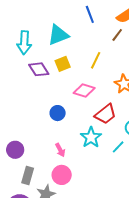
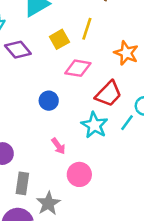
yellow square: (63, 64) -> (59, 39), moved
cyan line: (118, 147) -> (127, 123), moved
pink circle: (62, 175) -> (79, 174), moved

